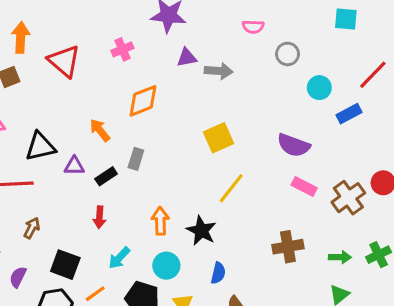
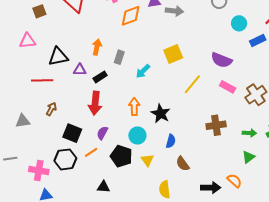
orange diamond: (143, 101) -> (131, 16), moved
orange arrow: (100, 130) -> (97, 47), turned 49
gray rectangle: (136, 159) -> (119, 57), moved
yellow line: (231, 188) -> (192, 84), moved
red arrow: (99, 217) -> (95, 103), size x1.6
cyan arrow: (119, 258) -> (143, 71), moved
purple semicircle: (18, 277) -> (102, 133), moved

